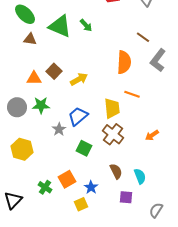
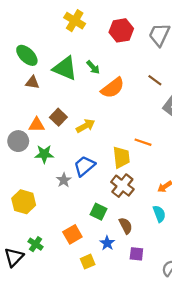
orange semicircle: (124, 62) -> (113, 88), moved, turned 50
gray circle: (17, 107) -> (18, 141), moved
green square: (84, 148) -> (99, 212), moved
cyan semicircle: (140, 176) -> (159, 214), moved
green cross: (45, 187) -> (36, 244), moved
blue star: (91, 187) -> (107, 243), moved

